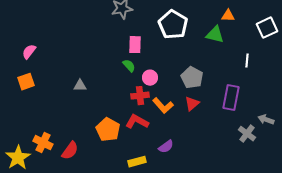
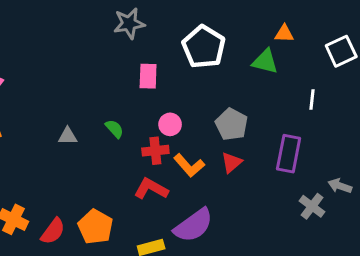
green semicircle: (129, 66) -> (114, 129), moved
orange pentagon: (108, 130) -> (95, 227), moved
purple semicircle: (166, 147) -> (193, 225), size x1.8

